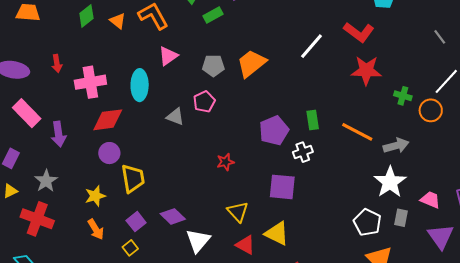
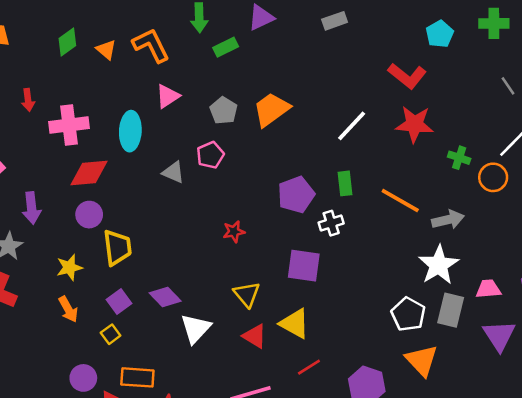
white line: (311, 46) -> (352, 126), moved
gray pentagon: (213, 66) -> (224, 111), turned 30
purple arrow: (59, 134) -> (32, 208), moved
pink trapezoid: (430, 200) -> (488, 289), turned -30
gray rectangle: (401, 218) -> (451, 310), size x1.5

